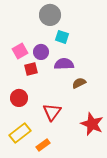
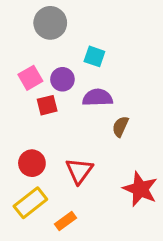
gray circle: (50, 15) -> (50, 23), moved
brown semicircle: (79, 83) -> (120, 127), turned -40
red circle: (19, 98) -> (32, 163), moved

